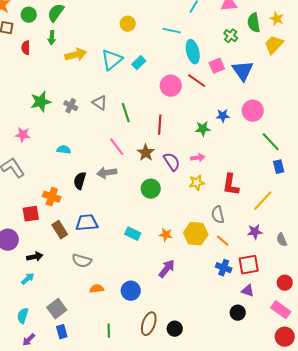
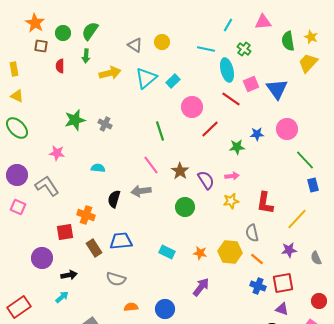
green cross: (231, 36) -> (244, 49), moved
pink circle: (171, 86) -> (192, 107), moved
gray triangle: (100, 103) -> (135, 45), moved
red line: (160, 125) -> (210, 129), moved, turned 42

